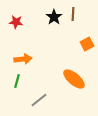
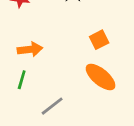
orange square: (87, 44) -> (99, 40), moved

